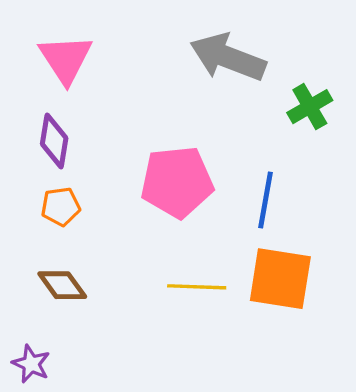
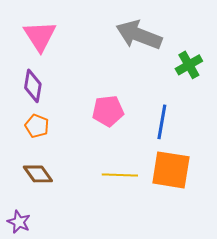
pink pentagon: (177, 182) -> (108, 111), size x0.7
orange pentagon: (61, 207) -> (37, 126), turned 30

